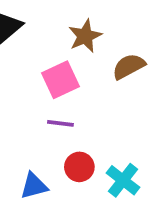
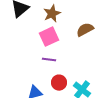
brown star: (85, 36) -> (52, 14), moved

